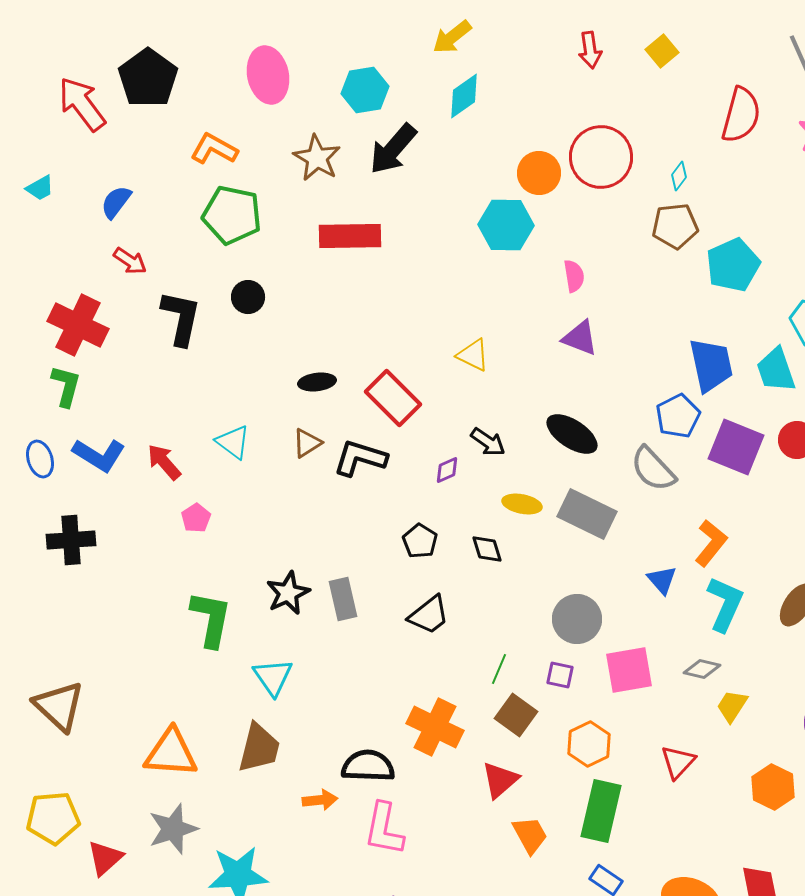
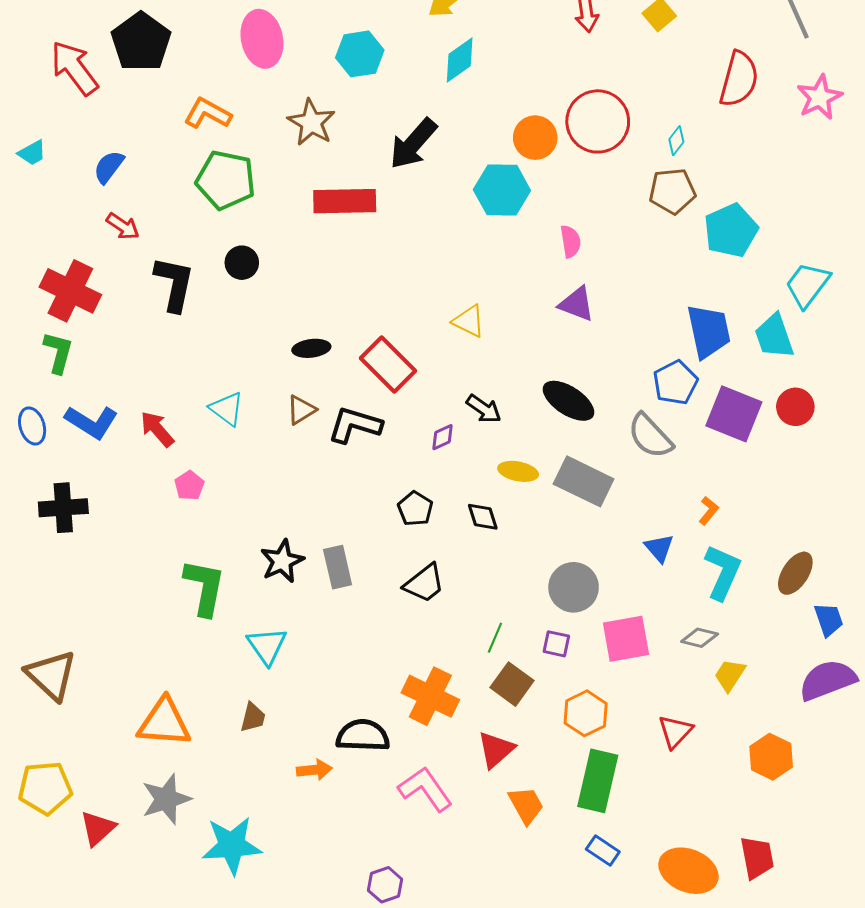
black arrow: (393, 149) -> (413, 144), moved
orange L-shape: (711, 543) -> (709, 511), size x0.6
brown trapezoid: (259, 748) -> (253, 717), size x0.6
pink L-shape: (384, 829) -> (425, 789), moved, turned 134

